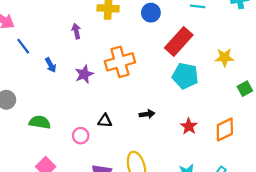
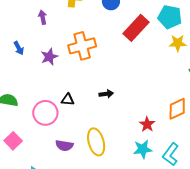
cyan pentagon: (185, 76) -> (170, 17), moved
red star: (189, 126) -> (147, 124), moved
pink circle: (81, 136) -> (45, 113), size x1.6

